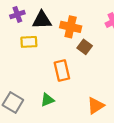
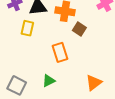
yellow rectangle: (29, 42) -> (27, 28), turned -70

